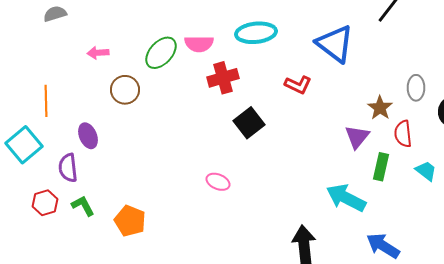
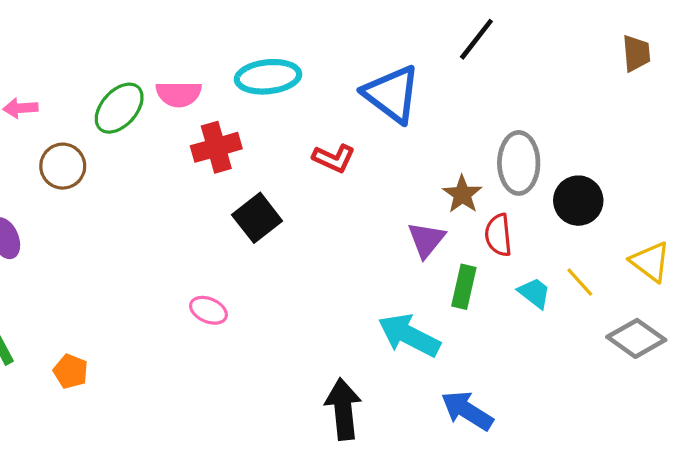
gray ellipse: (416, 88) -> (519, 163), size x1.5
orange pentagon: (130, 221) -> (71, 371), size x0.7

